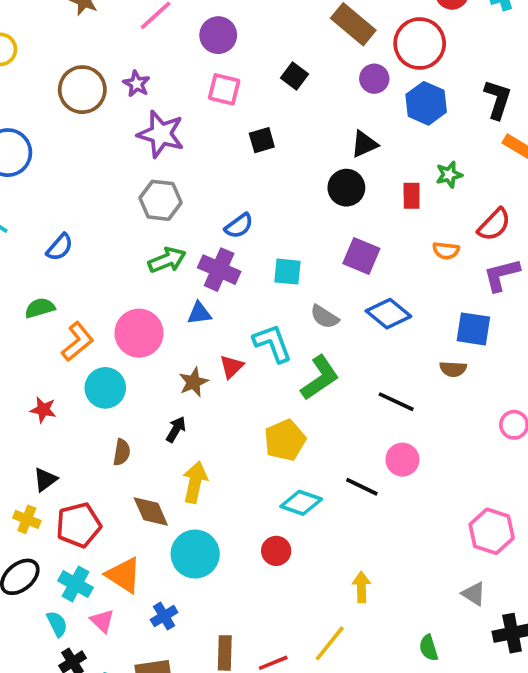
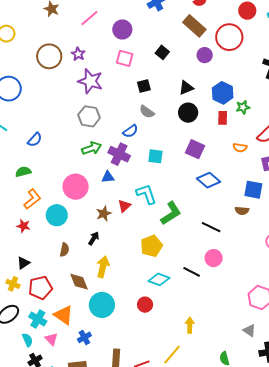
blue hexagon: (426, 103) -> (223, 93), moved
black triangle: (364, 144) -> (186, 88), moved
gray semicircle: (324, 317) -> (147, 112), moved
orange L-shape: (78, 342) -> (32, 199), moved

